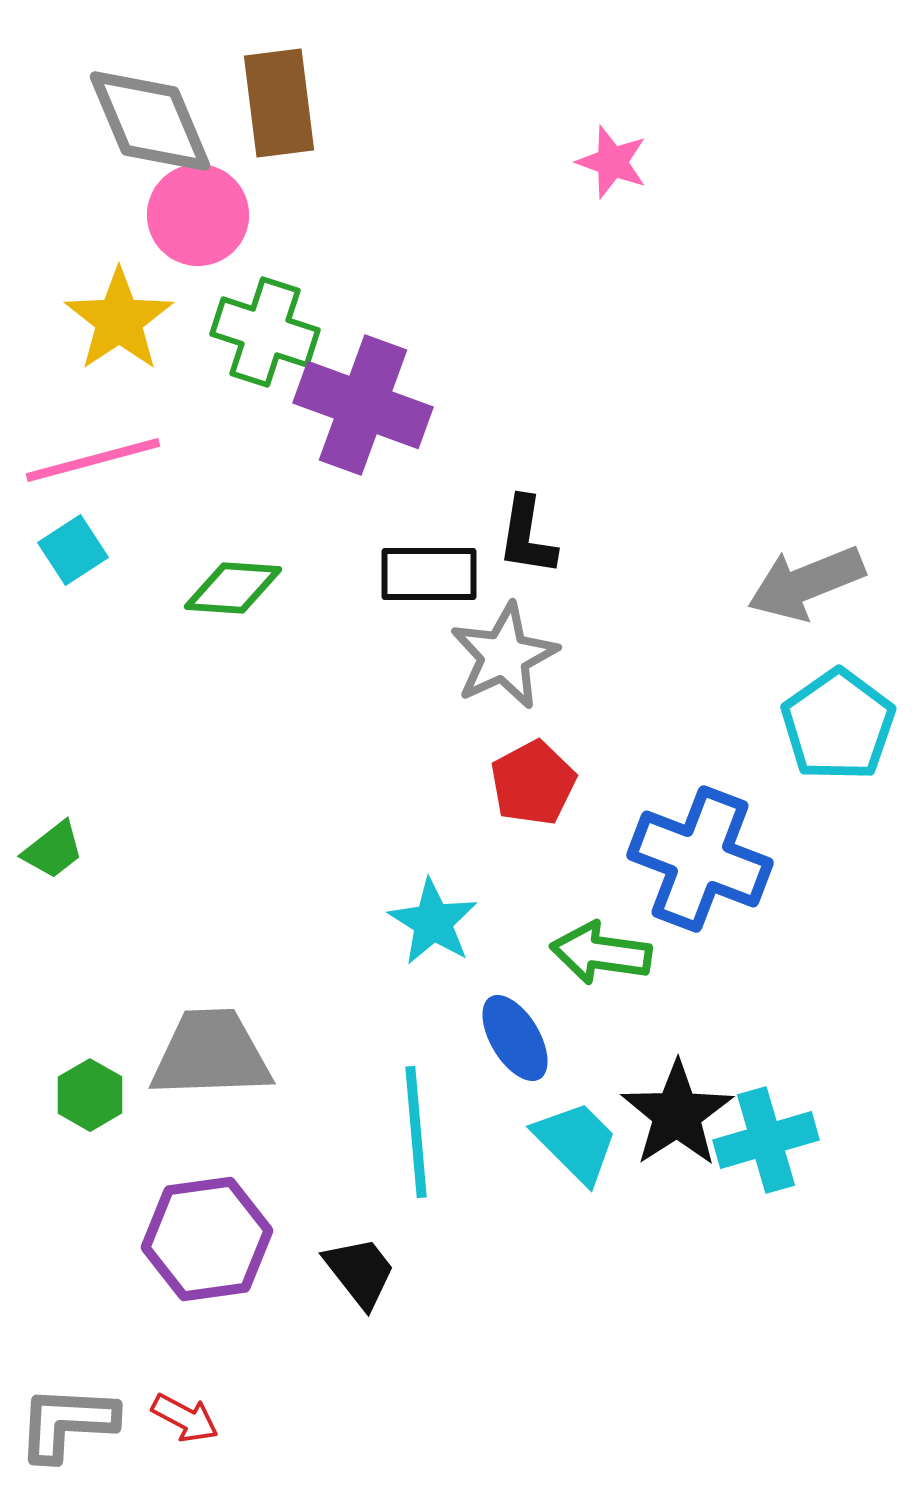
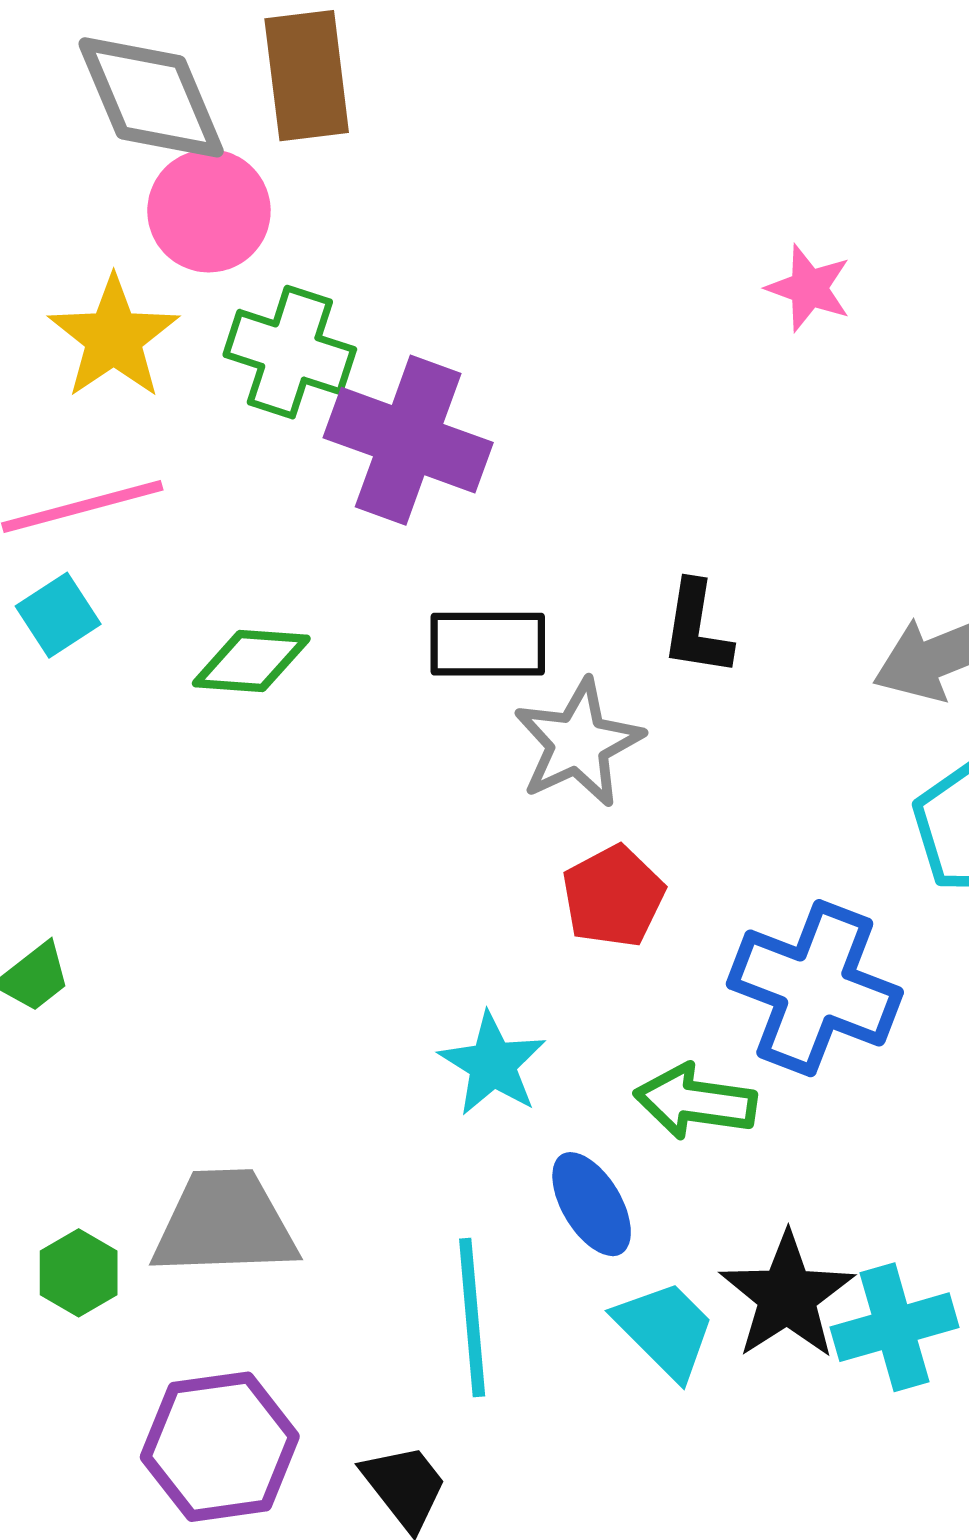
pink star: (612, 162) -> (809, 288), moved
black L-shape: (527, 536) -> (697, 628), moved

